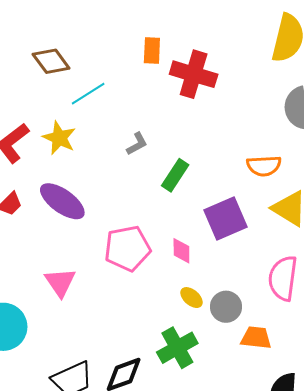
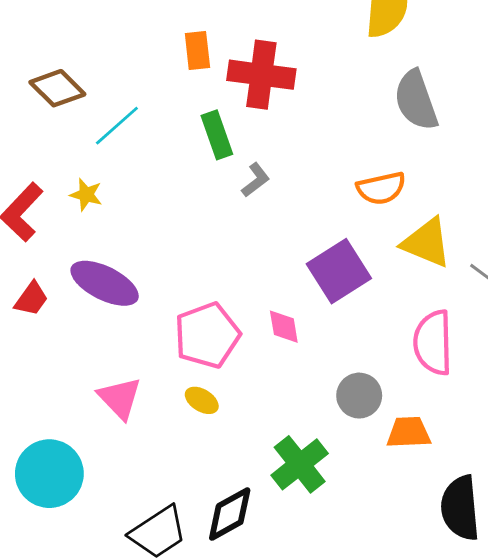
yellow star: (59, 138) -> (86, 195), size x0.7
gray L-shape: (137, 144) -> (256, 180), moved
green rectangle: (175, 175) -> (217, 135), moved, turned -44
yellow ellipse: (192, 298) -> (202, 400), moved

